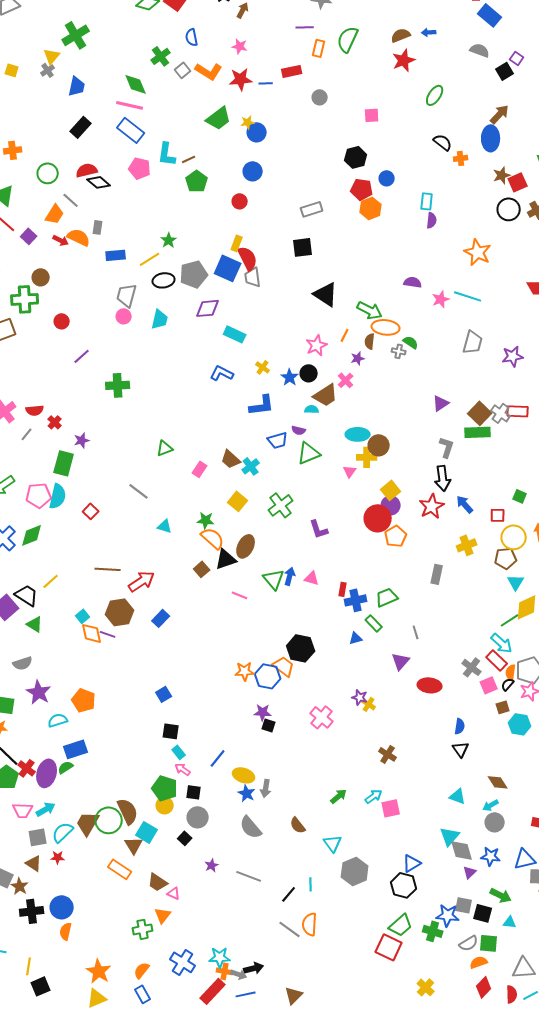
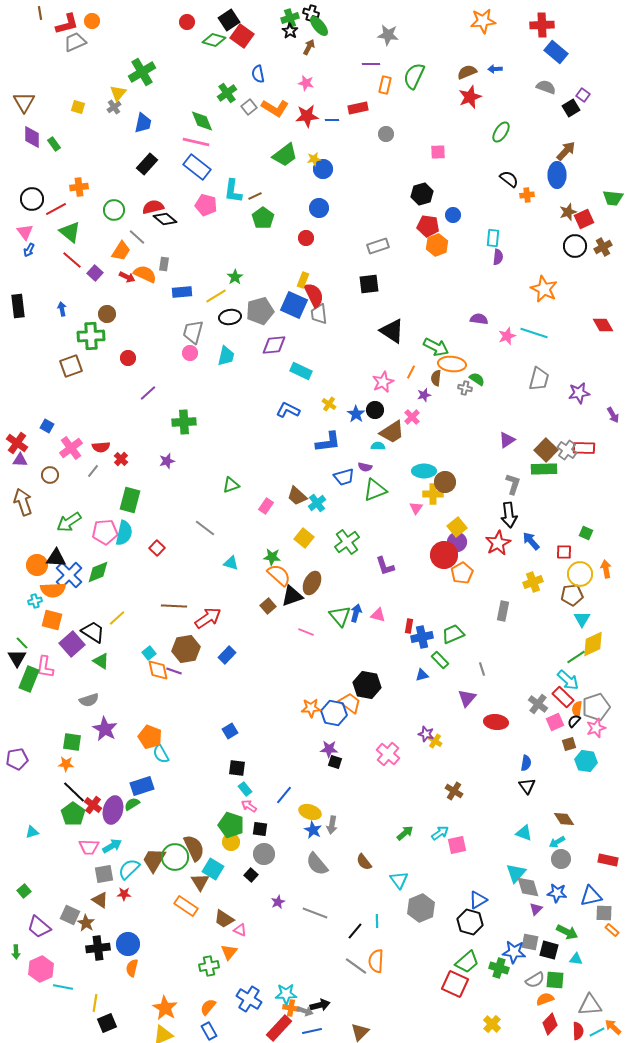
purple star: (82, 440) -> (167, 461), moved
cyan semicircle: (58, 720) -> (161, 754), moved, turned -102

